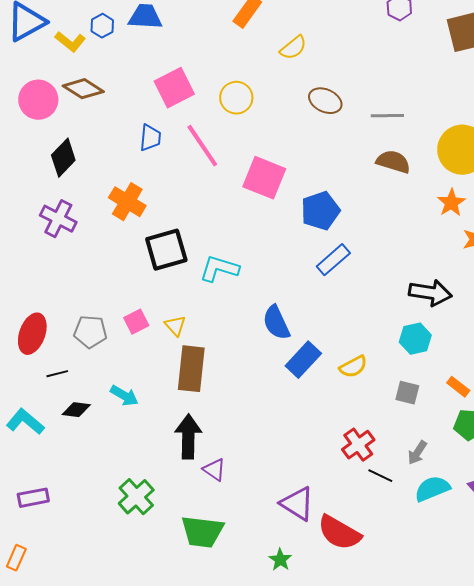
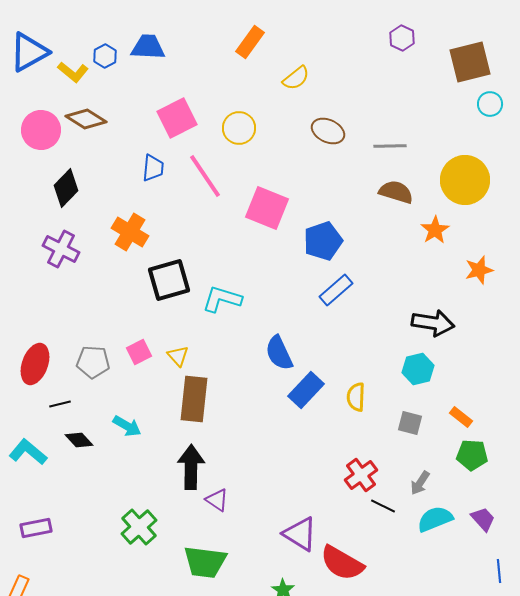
orange star: (451, 203) -> (435, 230), moved
yellow semicircle: (353, 367) -> (356, 397), turned 120
black diamond: (76, 410) -> (79, 440), turned 40

